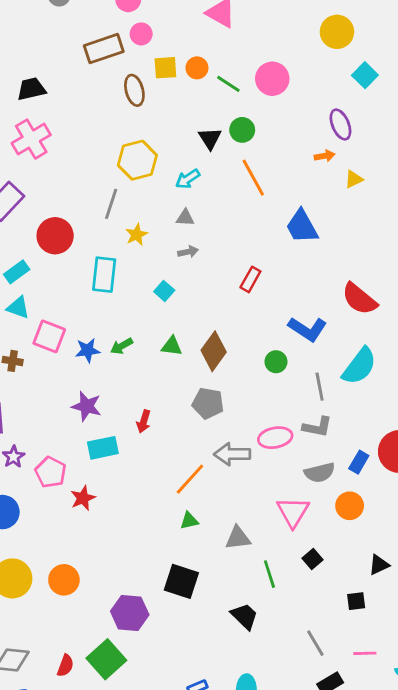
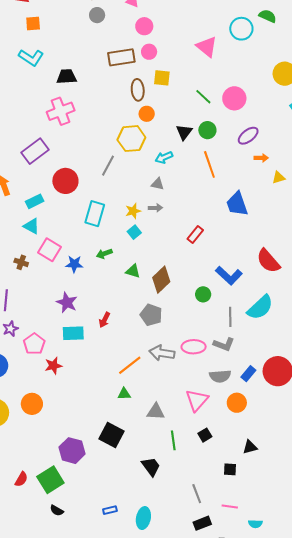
orange circle: (197, 68) -> (147, 114), moved
purple ellipse: (340, 125) -> (248, 136), moved, turned 65
yellow star: (137, 235) -> (133, 211), moved
green arrow: (122, 346) -> (104, 254), moved
orange circle: (64, 580) -> (32, 404), moved

